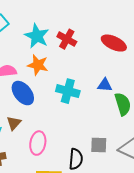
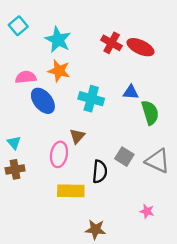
red cross: (67, 39) -> (112, 43), moved
brown triangle: (14, 123) -> (77, 136), moved
gray square: (99, 145) -> (124, 157), turned 30

